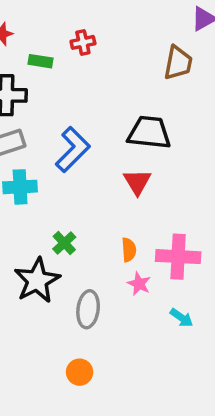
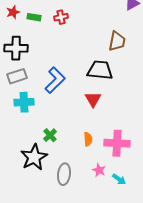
green rectangle: (40, 61) -> (34, 17), moved
brown trapezoid: (178, 63) -> (117, 41), moved
pink star: (139, 284) -> (99, 170), moved

